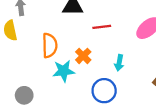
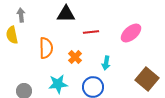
cyan star: (64, 71) -> (58, 84), moved

